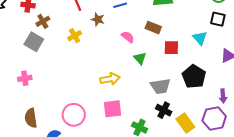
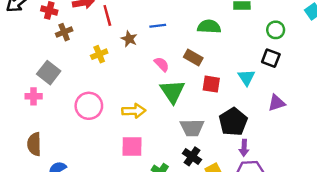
gray square: (34, 42) -> (49, 73), moved
green triangle: (140, 58) -> (172, 91), size x1.6
purple arrow: (223, 96) -> (244, 148), moved
pink circle: (74, 115) -> (89, 106), moved

